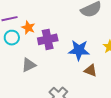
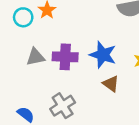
purple cross: (48, 39) -> (65, 57), moved

